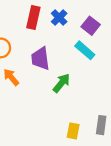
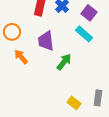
yellow rectangle: (73, 131) -> (74, 103), turned -64

